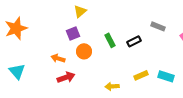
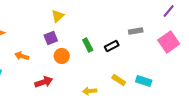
gray rectangle: (158, 26) -> (136, 31), turned -32
orange arrow: (58, 58) -> (22, 56), moved
yellow rectangle: (141, 75) -> (119, 80), turned 56

